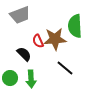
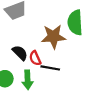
red semicircle: (38, 41) -> (35, 58), moved
black line: (65, 68) -> (50, 68), moved, turned -30

